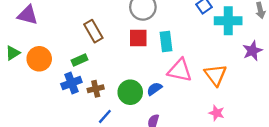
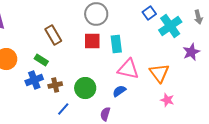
cyan cross: (228, 21) -> (170, 26), turned -35
green rectangle: (80, 60) -> (41, 60), turned 56
blue semicircle: (154, 89) -> (119, 91), moved
pink star: (217, 113) -> (167, 100), moved

